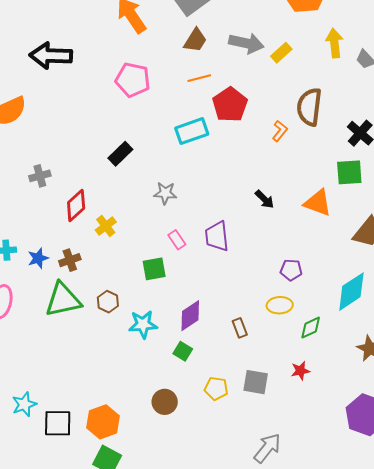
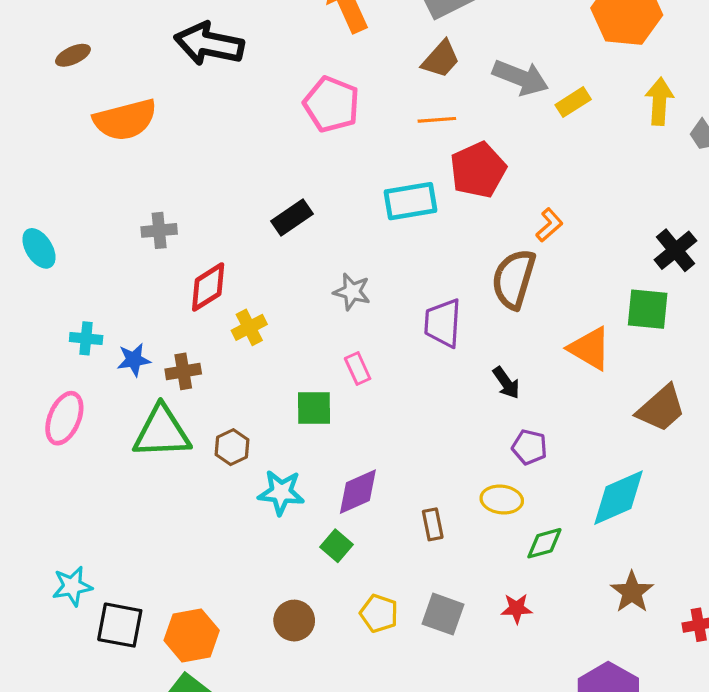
brown semicircle: (309, 107) -> (514, 279), moved
black arrow: (265, 199) -> (506, 383), moved
purple trapezoid: (217, 236) -> (443, 323), moved

